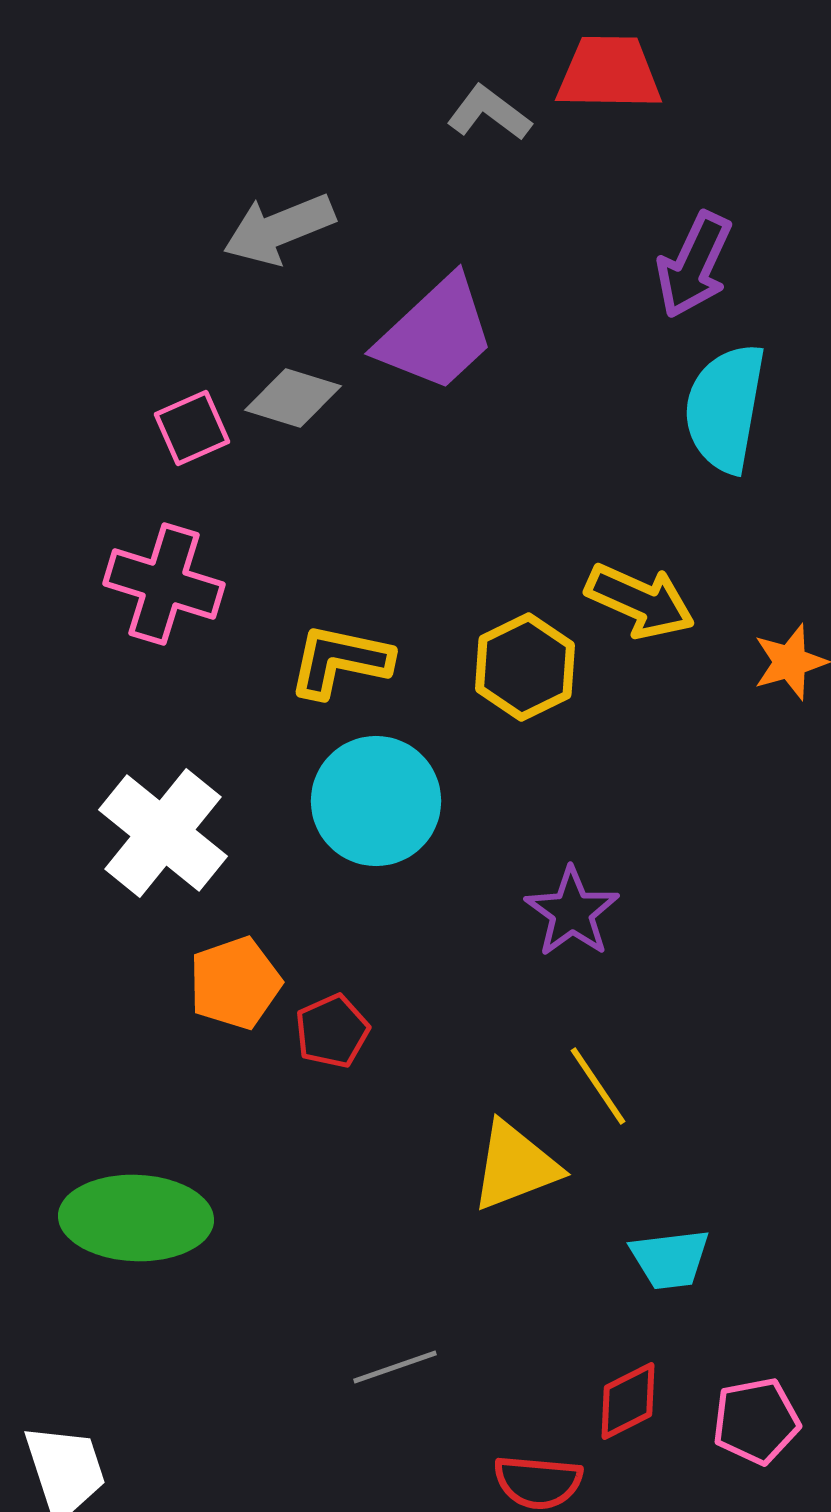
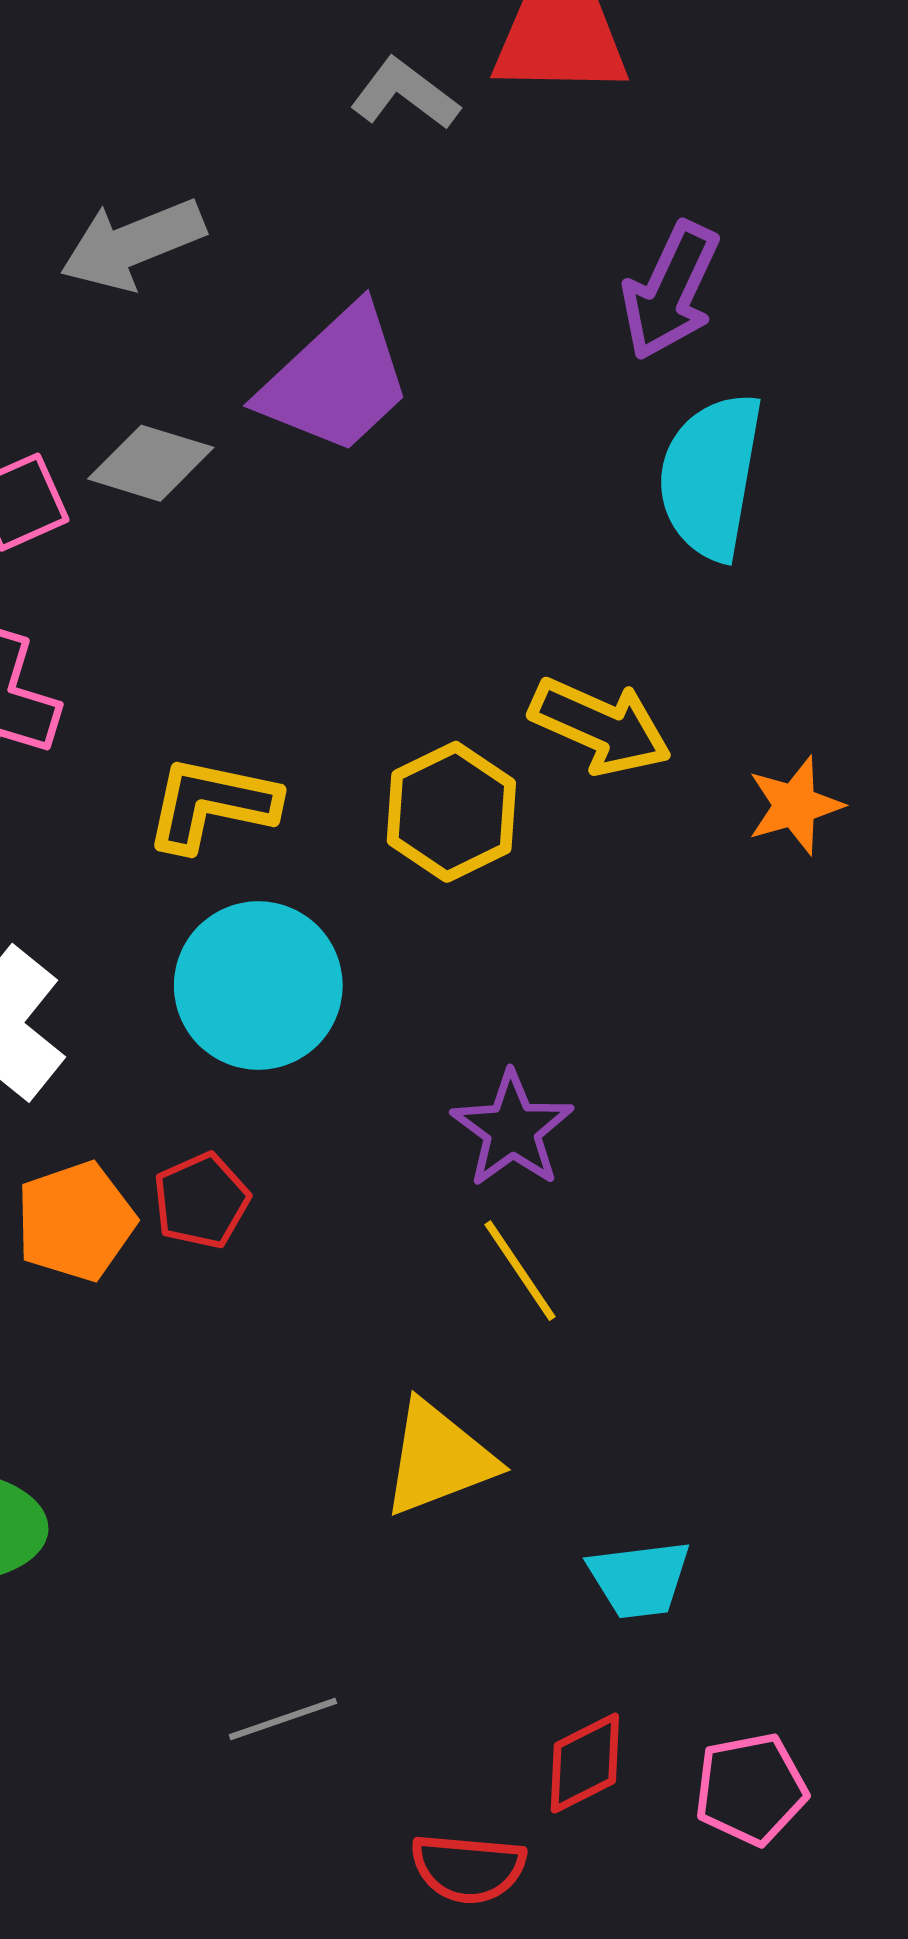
red pentagon: (332, 1031) -> (201, 1201), moved
yellow line: (598, 1086) -> (520, 1271), moved

